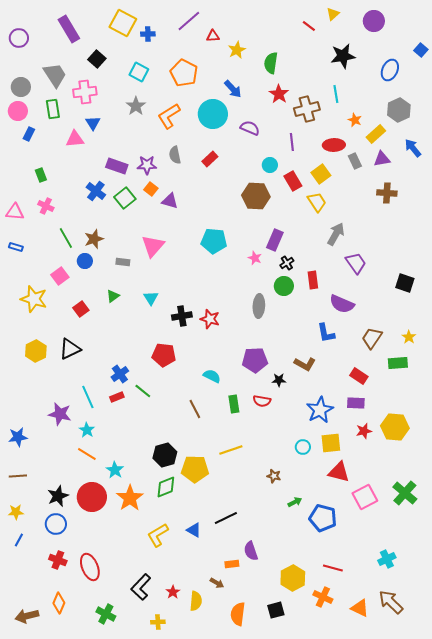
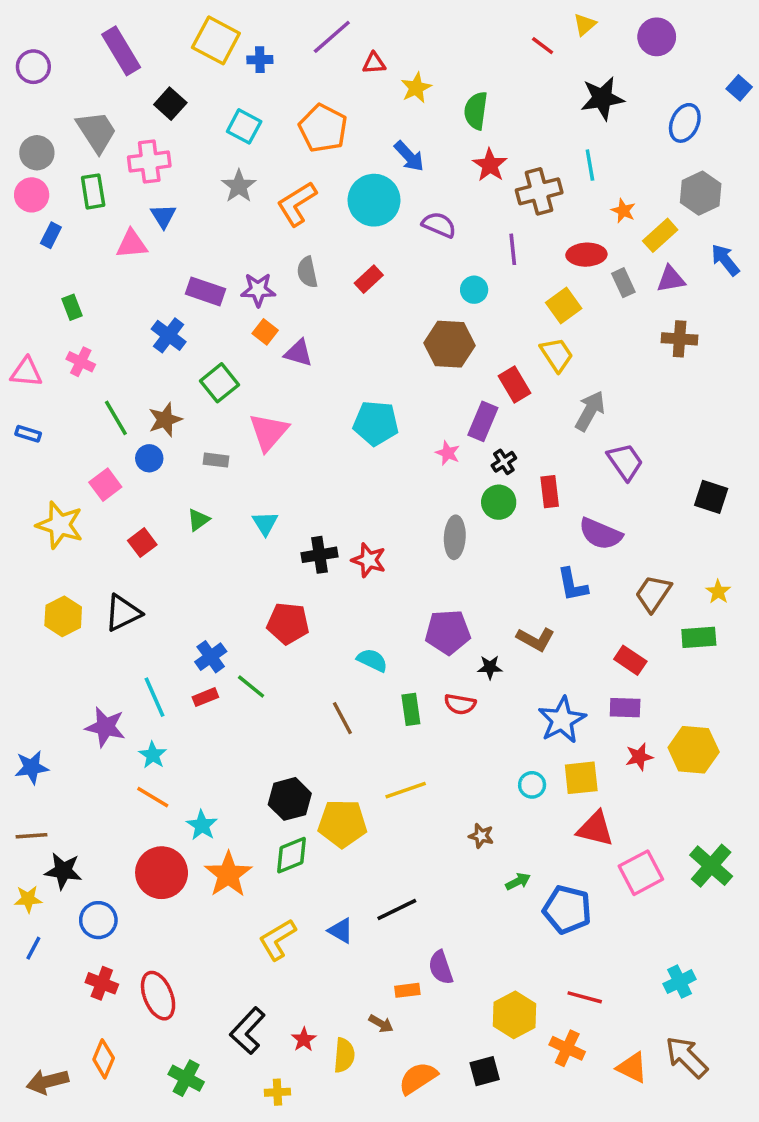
red rectangle: (293, 181) -> (514, 385), moved
green square: (125, 198) -> (219, 383), moved
black star: (58, 496) -> (63, 871), moved, turned 30
orange semicircle: (238, 614) -> (418, 1078), turned 50

